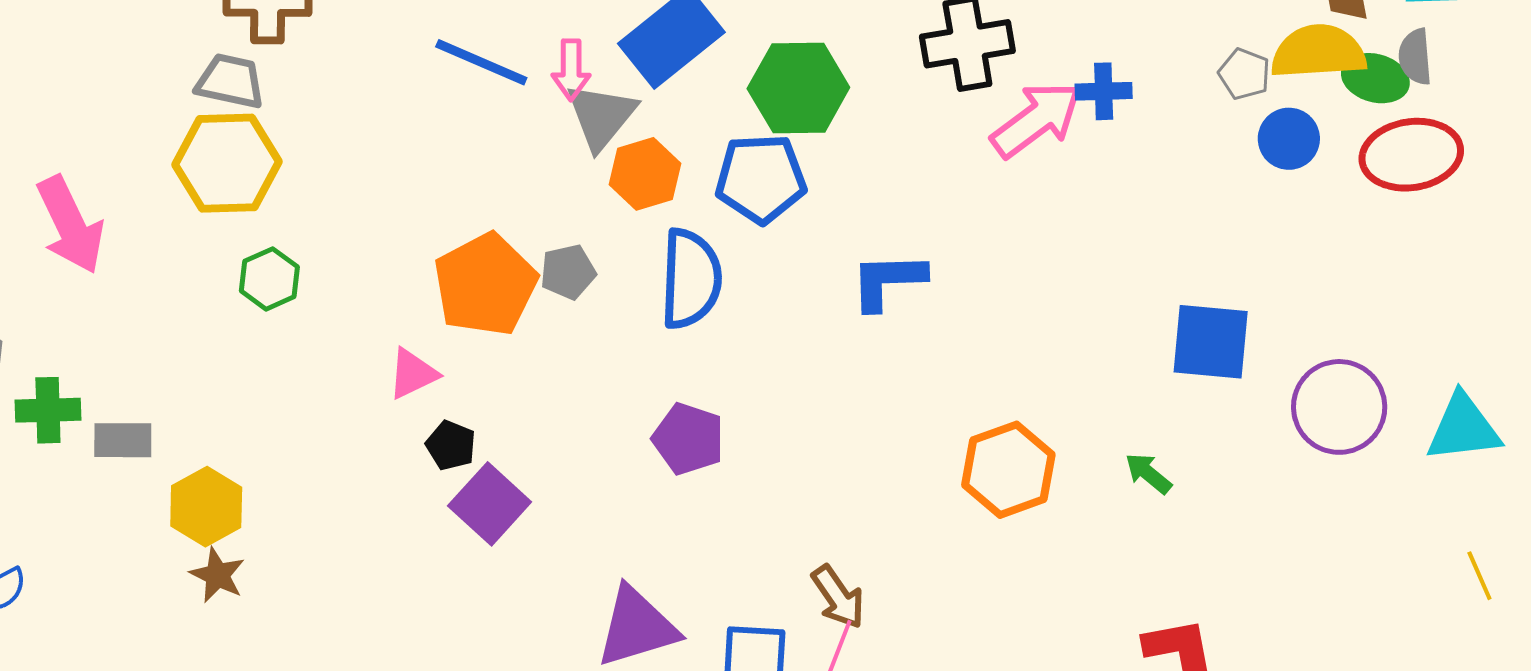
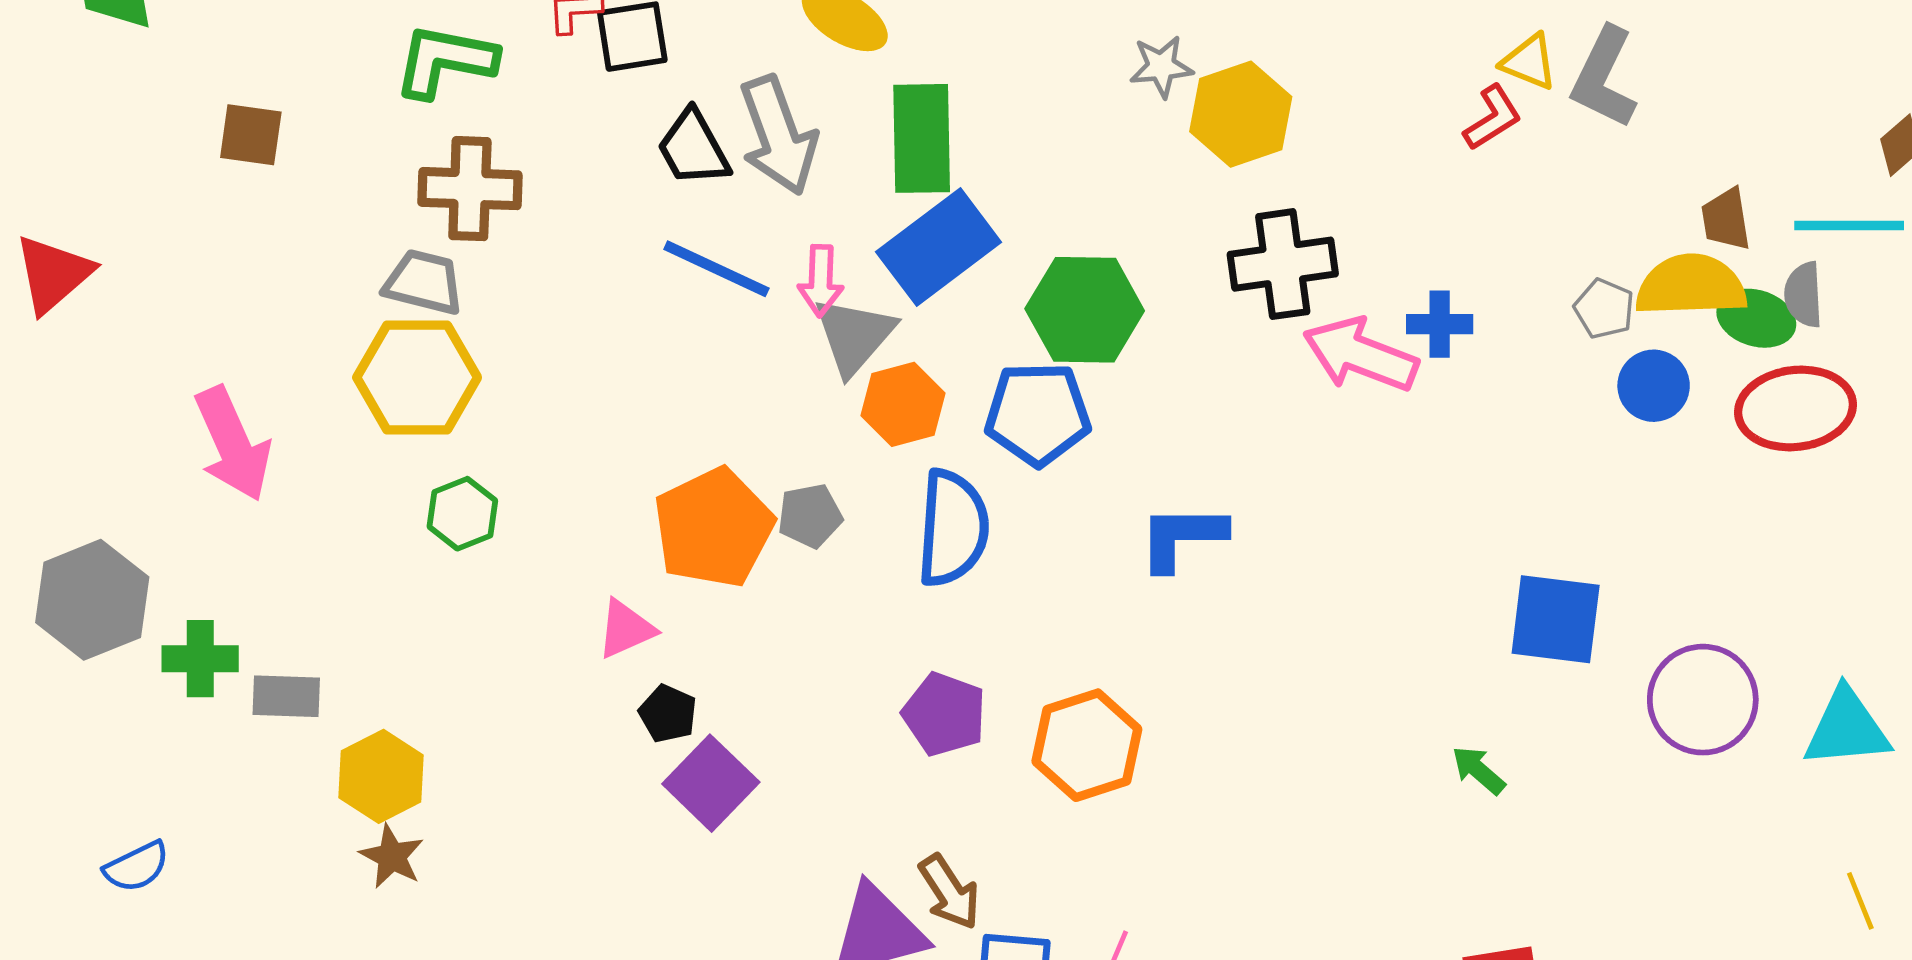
pink arrow: (1036, 120) -> (1360, 355), turned -124
orange hexagon: (1008, 470) -> (1087, 745), moved
brown arrow: (838, 597) -> (949, 892), moved

